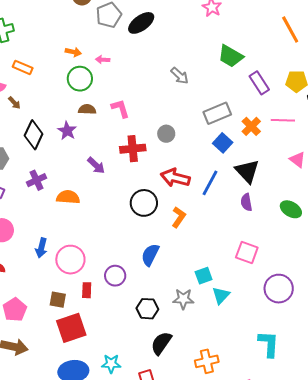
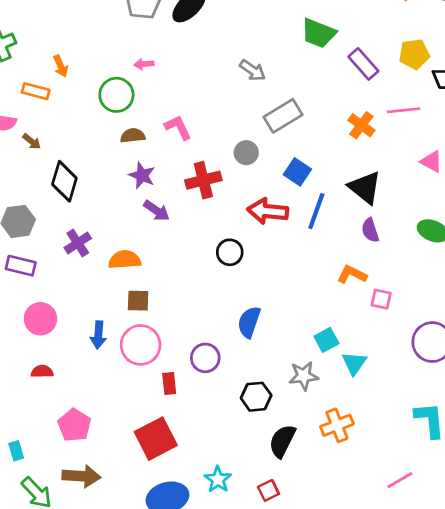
orange arrow: (73, 52) -> (61, 66), moved, turned 63
gray rectangle: (217, 113) -> (283, 116), moved
purple star: (67, 131) -> (142, 175), moved
blue square: (223, 143) -> (297, 172), moved
black circle: (144, 203) -> (230, 252), size x0.7
orange L-shape: (179, 217) -> (352, 274), moved, turned -90
pink square: (247, 252) -> (381, 299), size x0.7
brown square: (58, 300) -> (138, 301), moved
orange cross: (207, 361) -> (337, 425), moved
cyan star: (111, 364) -> (218, 479), turned -30

